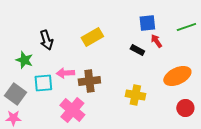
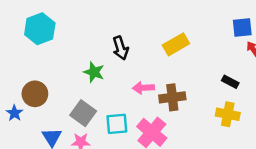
black rectangle: (137, 50) -> (230, 82), moved
cyan square: (43, 83) -> (117, 124), moved

